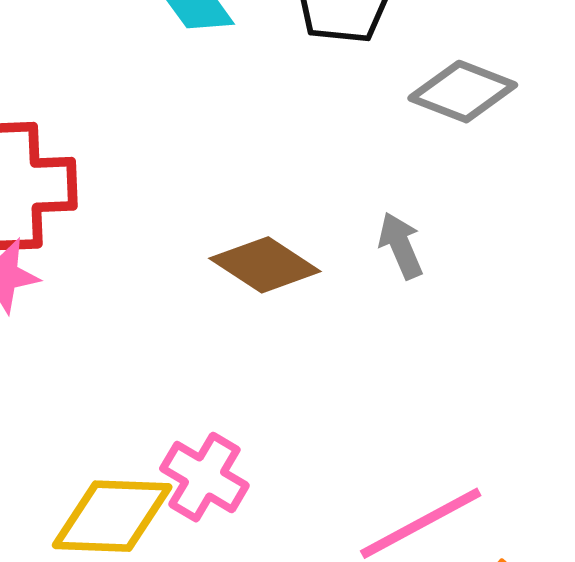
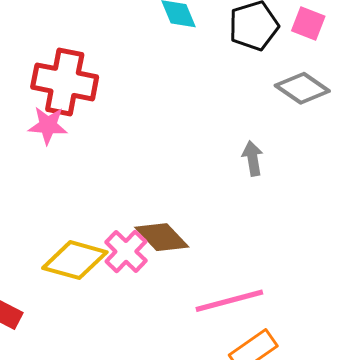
brown diamond: (265, 265) -> (162, 237), moved

